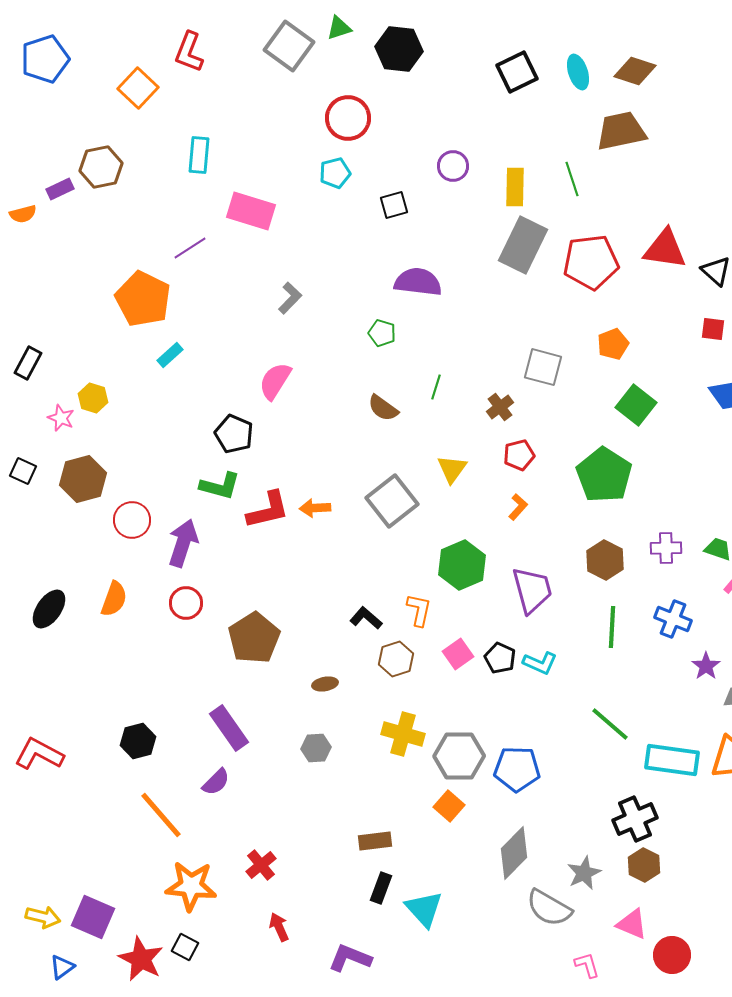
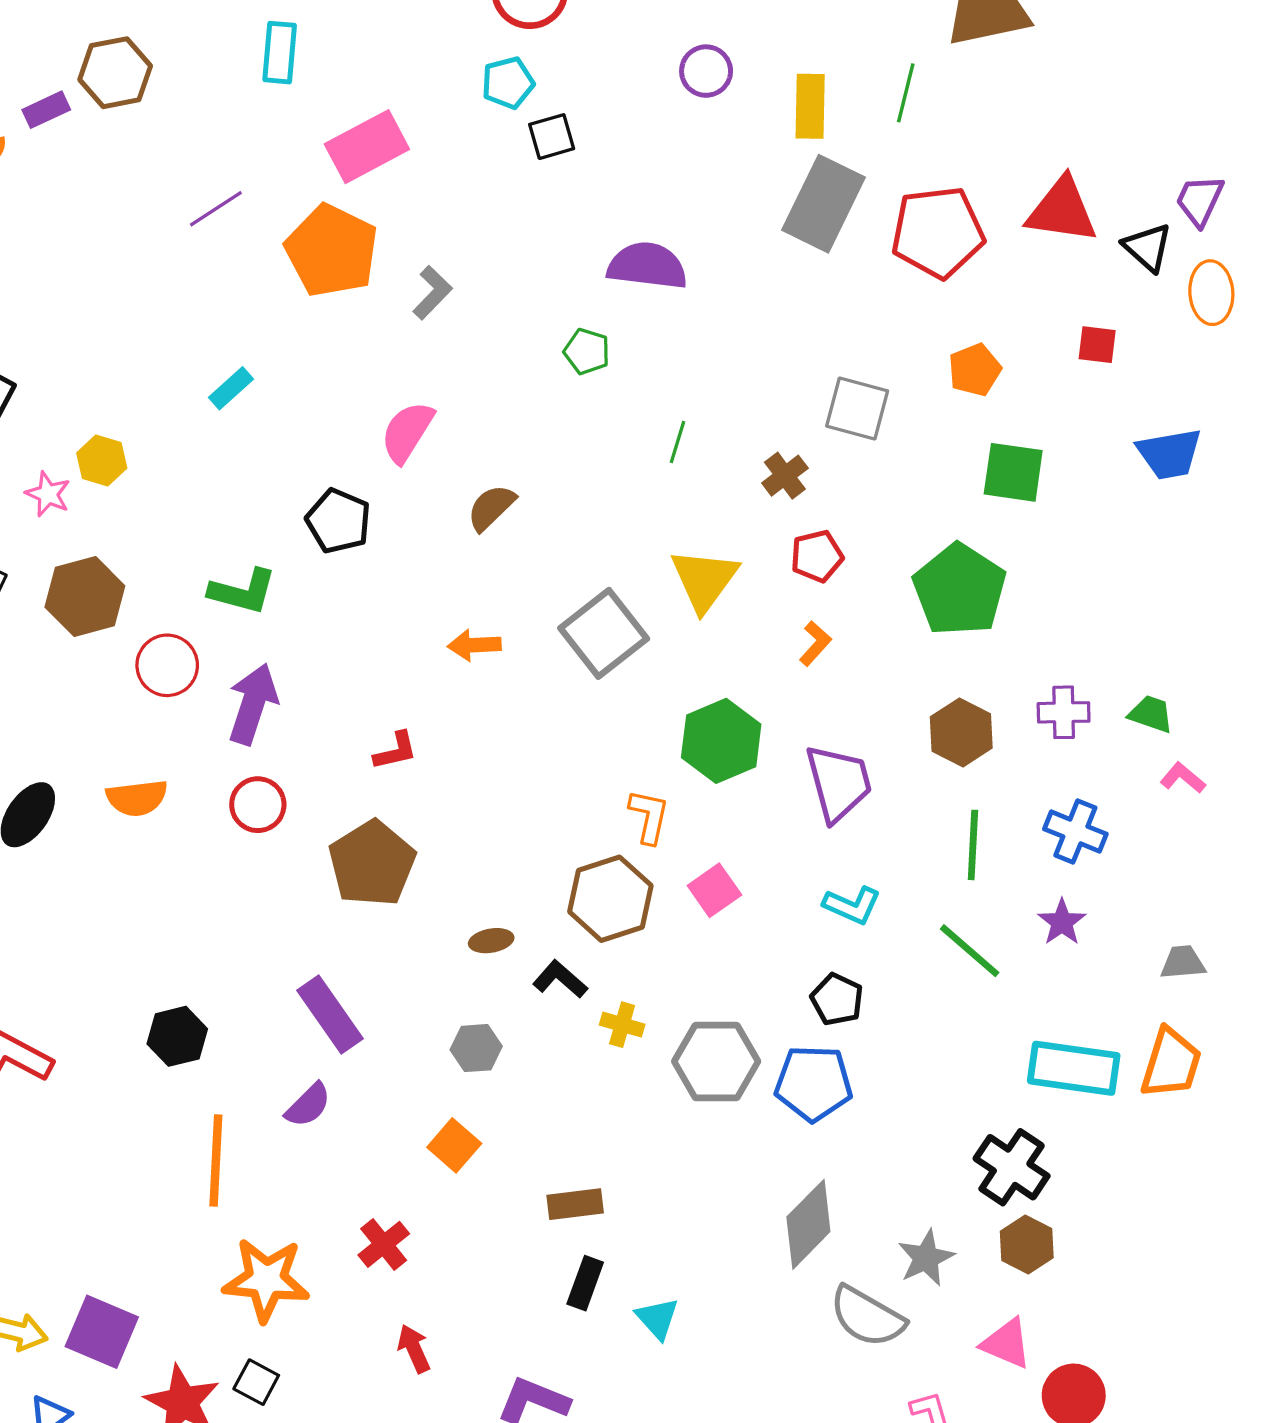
green line: (572, 179) -> (906, 93), turned 32
black square: (394, 205) -> (552, 137), moved
pink rectangle: (251, 211) -> (367, 147), turned -45
purple line: (190, 248) -> (216, 209), moved
orange pentagon: (143, 299) -> (332, 251), moved
red square: (713, 329) -> (1097, 345), moved
green square: (636, 405) -> (1013, 472), turned -30
brown semicircle: (383, 408) -> (491, 508), moved, turned 100
yellow triangle: (452, 469) -> (704, 580), size x1.4
green L-shape: (220, 486) -> (243, 591), moved
red L-shape: (268, 510) -> (395, 751), moved, size x0.6
orange semicircle: (114, 599) -> (137, 798), turned 63
black L-shape: (366, 618) -> (560, 979), moved
black pentagon: (500, 658) -> (837, 999), moved
brown hexagon: (396, 659) -> (610, 899), size x1.4
purple star: (706, 666) -> (1062, 922), moved
green line: (610, 724) -> (970, 951), moved
yellow cross: (403, 734) -> (622, 1025), size x0.6
orange square: (449, 806) -> (454, 1145), moved
orange line: (161, 815) -> (216, 1161), turned 44
black cross: (635, 819) -> (1012, 1167), turned -33
cyan triangle: (424, 909) -> (657, 1318), size x0.7

